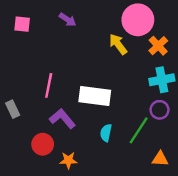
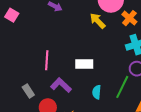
pink square: (22, 24) -> (12, 15), moved, turned 32
white rectangle: (95, 96) -> (84, 64), size x0.7
gray rectangle: (13, 109) -> (28, 91), moved

